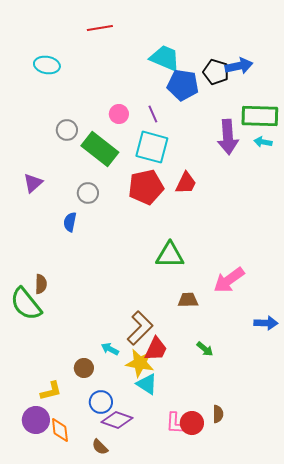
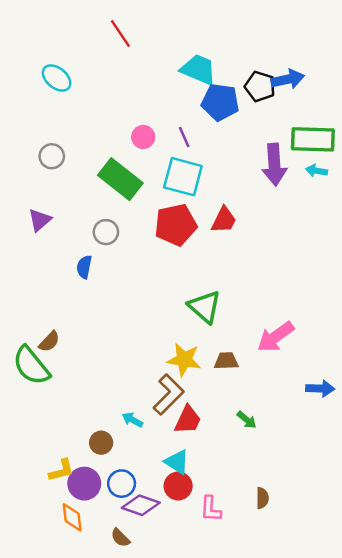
red line: (100, 28) -> (120, 33), turned 65
cyan ellipse: (47, 65) -> (57, 78), turned 30
gray circle: (67, 130) -> (52, 156), moved
green triangle: (170, 255) -> (205, 307), turned 40
brown semicircle: (41, 284) -> (49, 342), turned 42
yellow star: (140, 363) -> (184, 360), moved
purple circle: (36, 420) -> (84, 484), moved
red circle: (192, 423) -> (178, 486), moved

